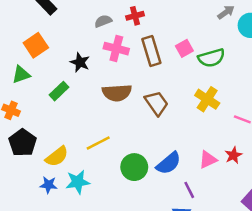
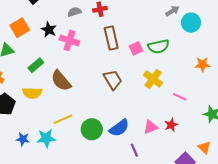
pink square: (184, 48) -> (136, 48), moved
pink cross: (116, 49) -> (69, 40), moved
black star: (80, 62) -> (49, 30), moved
brown semicircle: (117, 93) -> (61, 81), moved, turned 50
yellow line: (98, 143) -> (63, 119), moved
yellow semicircle: (57, 156) -> (32, 93), moved, turned 36

